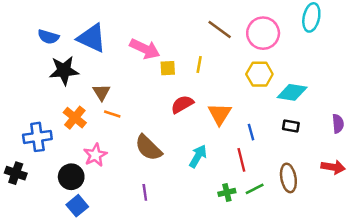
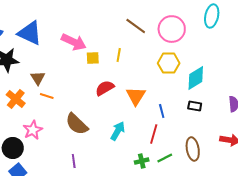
cyan diamond: (292, 92) -> (196, 78), turned -40
red line: (241, 160) -> (154, 134), turned 30

